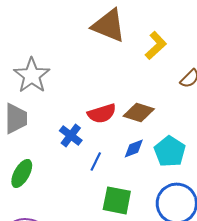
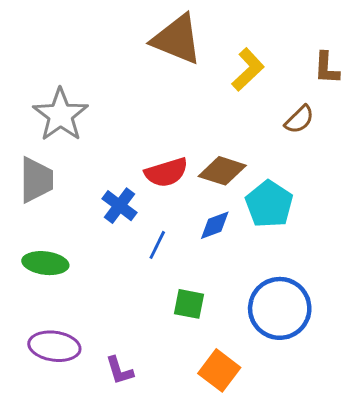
cyan pentagon: (170, 151) -> (269, 204), moved
green ellipse: (22, 173) -> (45, 263), turned 68
green square: (117, 200) -> (189, 304), size x0.7

